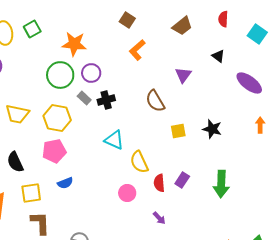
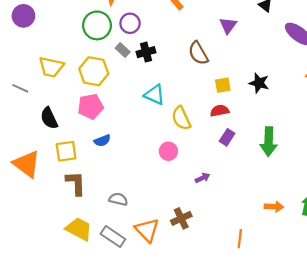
red semicircle: (159, 183) -> (220, 111), moved, turned 84
purple arrow: (159, 218) -> (203, 178), turned -72

